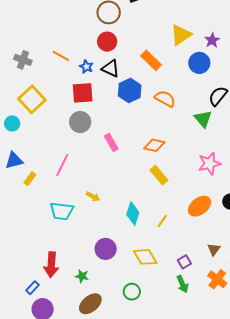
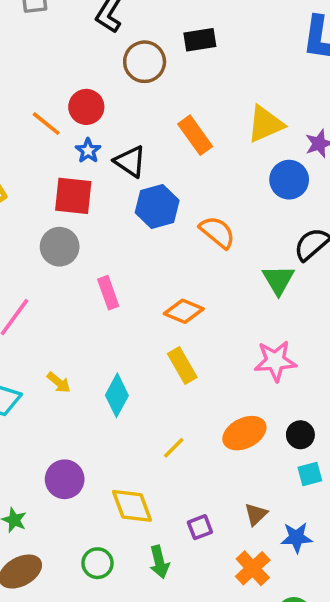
red circle: (107, 42) -> (86, 107), moved
orange rectangle: (151, 60) -> (195, 135), moved
cyan diamond: (133, 213) -> (117, 395), moved
green arrow: (182, 284) -> (159, 562), moved

